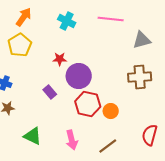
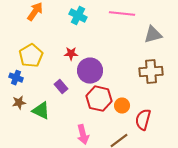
yellow pentagon: (20, 45) -> (31, 56), moved
red semicircle: (150, 135) -> (143, 120), moved
green triangle: (33, 136) -> (41, 111), moved

